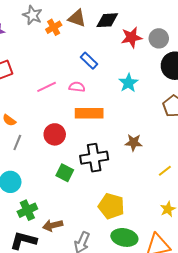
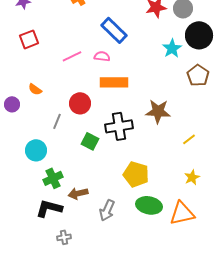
blue rectangle: (89, 61) -> (114, 30), size x1.5
cyan star: (128, 83) -> (172, 48), moved
gray line: (17, 142) -> (57, 121), moved
brown star: (134, 142) -> (158, 111), size x1.4

